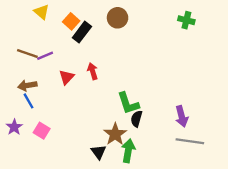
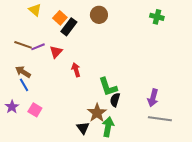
red arrow: (93, 71) -> (76, 70), moved
red triangle: (66, 77) -> (56, 52), moved
brown arrow: (27, 85) -> (23, 72), turned 42
purple arrow: (182, 116) -> (153, 98), turned 30

